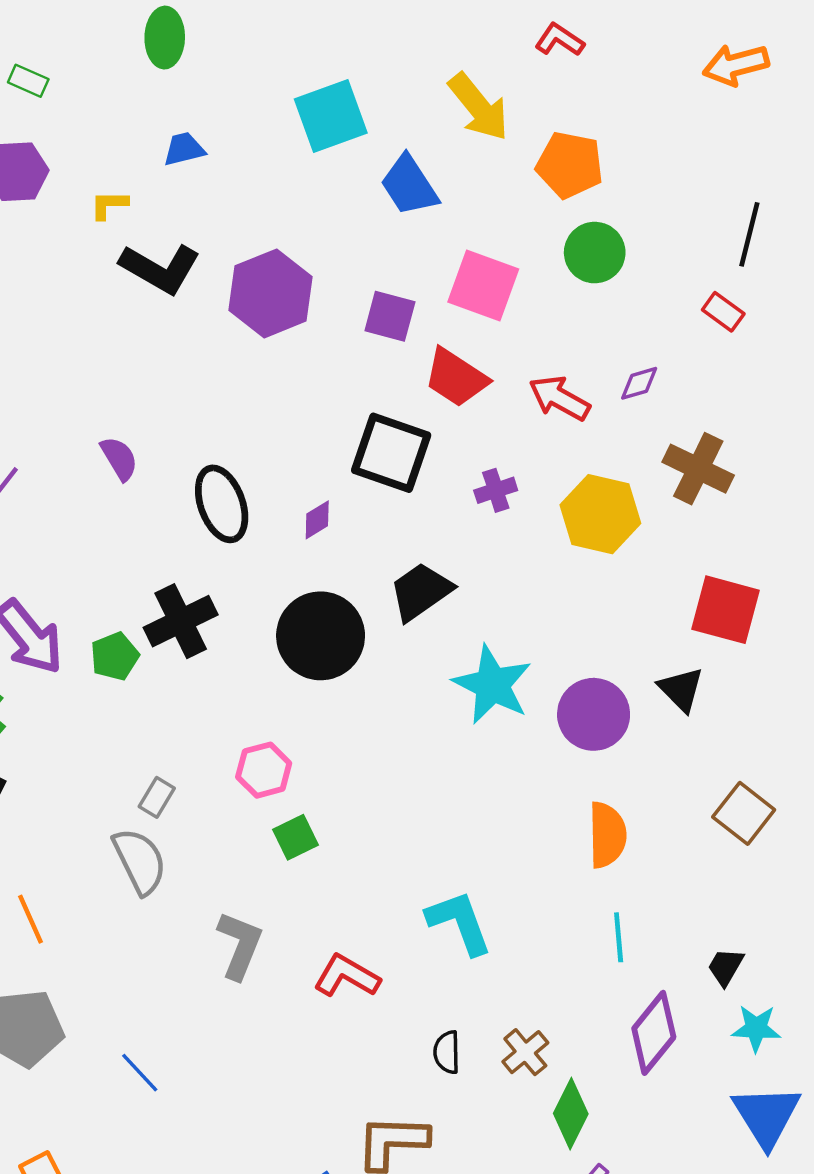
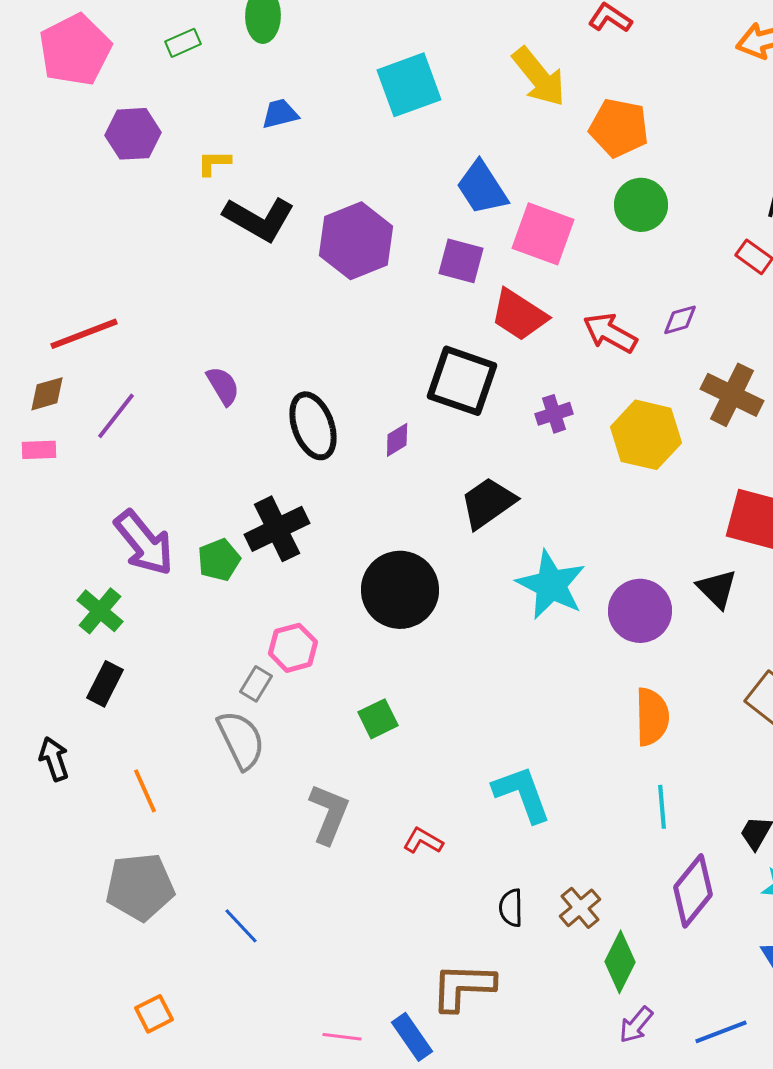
green rectangle: (28, 81) -> (183, 43), moved, turned -48
blue trapezoid: (409, 185) -> (482, 188), moved
black circle: (321, 636) -> (400, 590), moved
pink hexagon: (264, 770) -> (293, 648), moved
red L-shape: (347, 976) -> (423, 841), size x0.7

